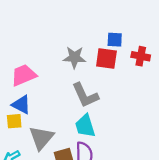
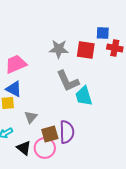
blue square: (115, 40) -> (103, 33), moved
cyan trapezoid: (85, 126) -> (84, 96), moved
gray triangle: (41, 138) -> (31, 117), size x0.6

